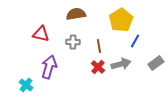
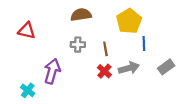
red triangle: (41, 34) -> (27, 31), moved
blue line: (135, 41) -> (144, 43), turned -32

